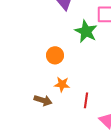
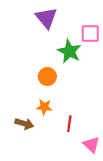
orange circle: (55, 55) -> (47, 77), moved

